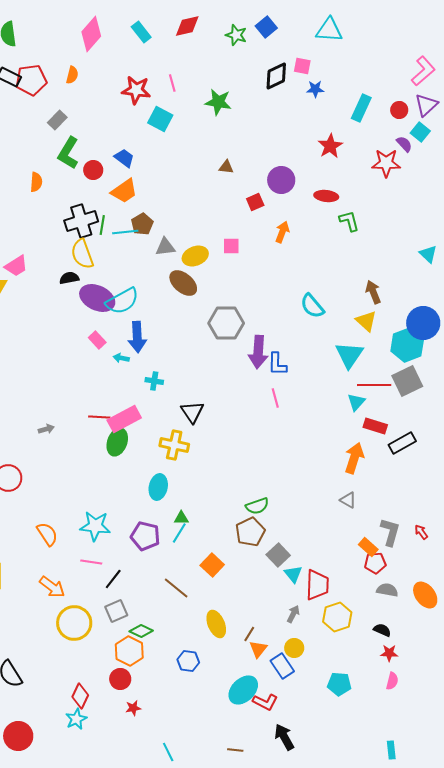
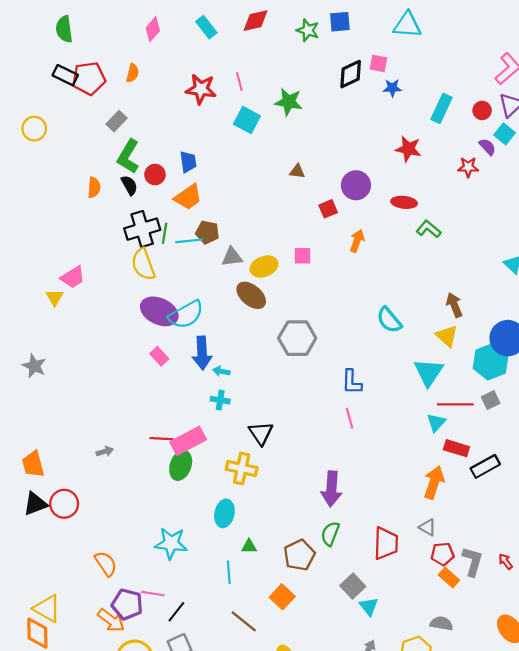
blue square: (266, 27) -> (340, 22), turned 35
pink diamond: (91, 34) -> (153, 29), size x0.7
cyan square: (160, 119) -> (247, 120), moved
red star: (330, 146) -> (408, 149), turned -30
blue trapezoid: (124, 158) -> (188, 162), turned 45
red star: (386, 163) -> (468, 167), size x0.7
green L-shape: (349, 221) -> (429, 229), turned -35
brown pentagon: (142, 224) -> (207, 232), turned -30
black semicircle: (69, 278) -> (129, 185), moved, turned 72
purple arrow: (258, 352) -> (331, 489), moved
cyan arrow: (121, 358) -> (221, 371), moved
gray square: (407, 381) -> (491, 400), size x0.6
green semicircle: (257, 506) -> (330, 534), turned 130
cyan star: (95, 526) -> (171, 543), moved
brown pentagon: (250, 532) -> (299, 555), moved
cyan line: (179, 533) -> (229, 572), moved, turned -35
purple pentagon: (145, 536) -> (127, 604), moved
red pentagon: (375, 563) -> (443, 554), moved
red trapezoid: (317, 585) -> (386, 543), moved
gray semicircle: (387, 590) -> (441, 623), moved

